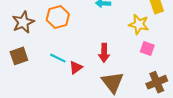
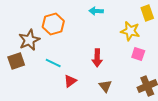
brown star: (23, 22) -> (29, 40), moved
red triangle: (76, 67) -> (70, 81), moved
brown triangle: (113, 82) -> (105, 86), size x0.6

